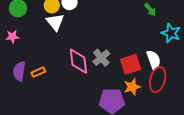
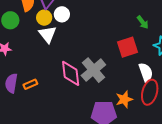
gray cross: (101, 58) -> (93, 70), size x1.4
red square: (131, 64) -> (128, 47), moved

